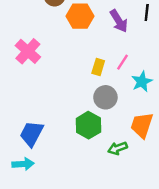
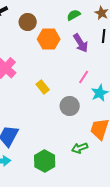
yellow rectangle: (98, 67) -> (43, 87), moved, turned -56
green hexagon: (88, 125) -> (45, 161), moved

